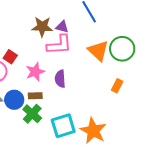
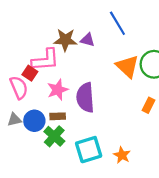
pink L-shape: (59, 45) -> (45, 60), moved
purple semicircle: (60, 79) -> (85, 97), size x1.5
orange star: (93, 131) -> (122, 155), size x0.6

